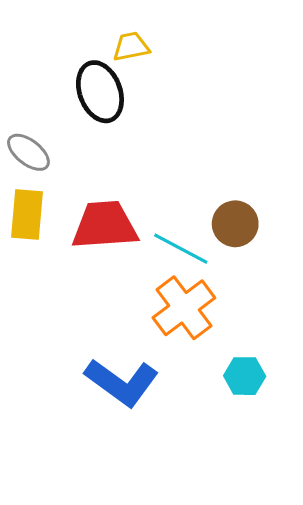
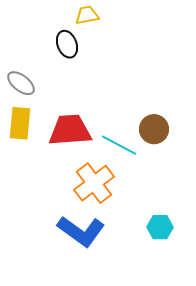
black ellipse: (100, 92) -> (67, 44), size x0.7
orange cross: (184, 308) -> (94, 183), moved

